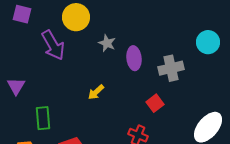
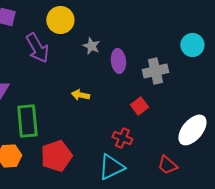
yellow arrow: (96, 92) -> (80, 95), turned 54
green rectangle: (43, 118) -> (27, 121), size x1.4

